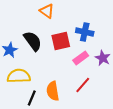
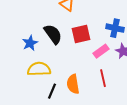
blue cross: (85, 32) -> (115, 28), moved
red line: (83, 85) -> (103, 78), turned -54

